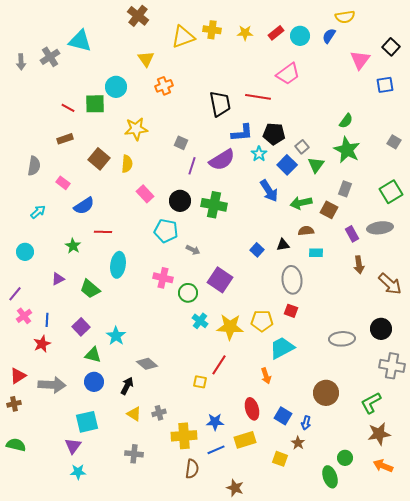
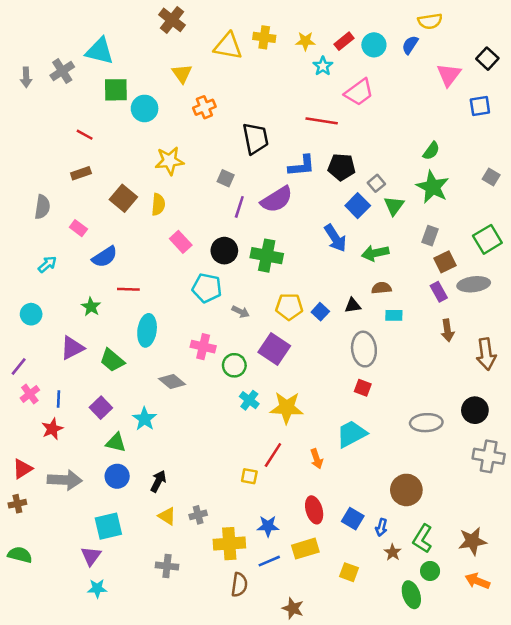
yellow triangle: (183, 37) -> (228, 46), turned 30
green square: (95, 104) -> (116, 90), moved
black trapezoid: (220, 104) -> (256, 138), moved
cyan star: (259, 154) -> (323, 66), moved
brown square: (329, 210) -> (445, 262), moved, turned 36
purple triangle: (58, 279) -> (72, 348), size x1.5
brown arrow: (390, 284) -> (486, 354), turned 40
yellow pentagon: (262, 321) -> (289, 307), moved
gray diamond: (147, 364) -> (172, 381), moved
orange arrow: (266, 376) -> (317, 459), moved
green L-shape: (371, 403) -> (423, 539), moved, turned -30
brown star: (298, 443) -> (393, 552), moved

